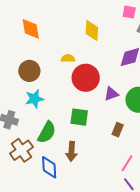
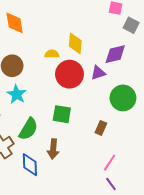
yellow diamond: (92, 30) -> (75, 43), moved
purple triangle: (111, 94) -> (98, 73), moved
cyan star: (34, 99) -> (17, 94), turned -30

